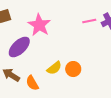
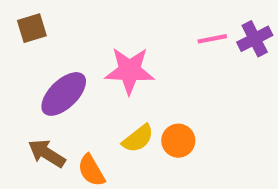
pink star: (39, 25) -> (129, 71), moved, turned -30

